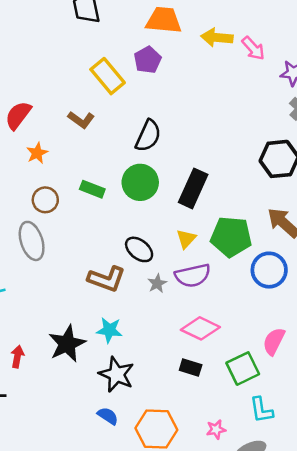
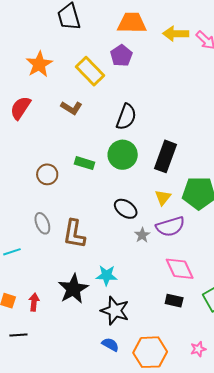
orange star: (37, 153) -> (39, 64), moved, size x1.5
gray ellipse: (32, 241) -> (42, 223), moved, size x0.7
brown L-shape: (107, 279) -> (74, 234), moved, turned 84
pink diamond: (200, 328) -> (180, 269), turned 44

